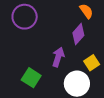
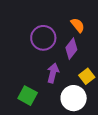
purple circle: (25, 17) -> (43, 38), moved

